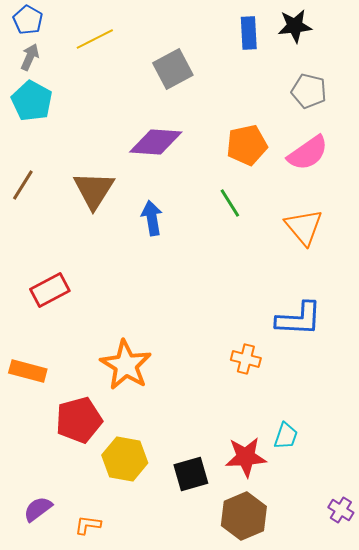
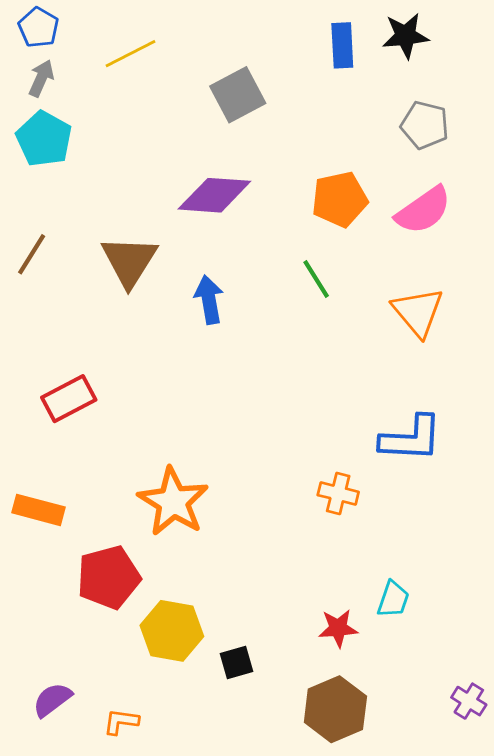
red star: (246, 457) -> (338, 628), size x0.7
black square: (191, 474) -> (236, 663), moved, size x0.7

